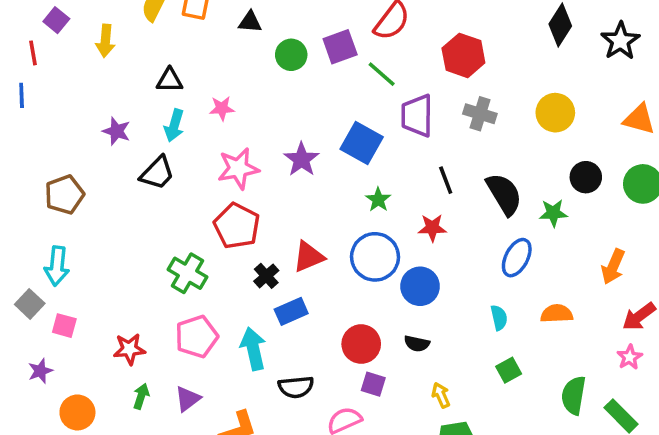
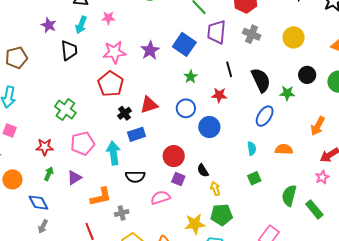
black trapezoid: (157, 173) -> (69, 50), turned -55
blue circle: (375, 257) -> (186, 108), size x0.7
green cross: (187, 273) -> (65, 110), moved
black semicircle: (417, 344) -> (203, 171), moved, turned 40

